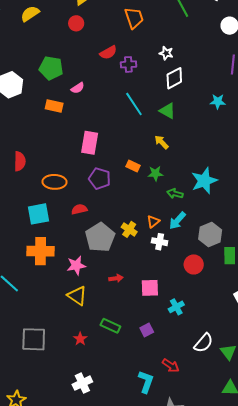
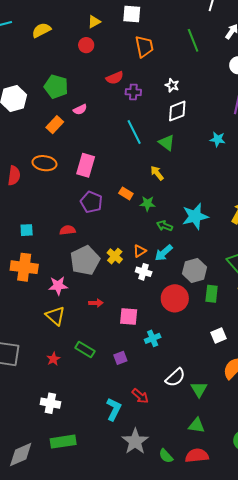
orange rectangle: (54, 106) -> (55, 125), turned -66
orange ellipse: (55, 182) -> (44, 163), moved
cyan square: (38, 214) -> (27, 230), size x0.6
red circle: (194, 264) -> (175, 298), size x1.4
white cross: (82, 383) -> (50, 403), turned 30

